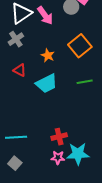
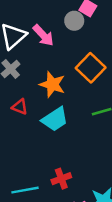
orange star: (48, 55) -> (52, 84), size x1.5
red cross: (59, 137) -> (61, 179), moved

